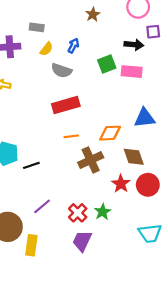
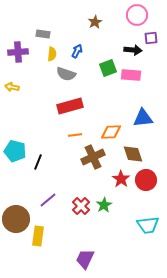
yellow semicircle: (46, 49) -> (52, 54), turned -32
black line: (31, 165) -> (38, 162), turned -49
purple trapezoid: (82, 241) -> (85, 259), moved

